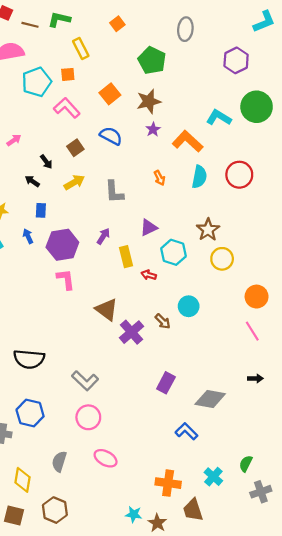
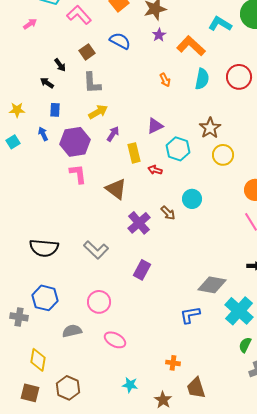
pink arrow: (14, 140) -> (30, 24), moved
yellow arrow: (74, 182) -> (98, 112), moved
gray L-shape: (114, 192) -> (92, 83), moved
brown triangle: (107, 309) -> (116, 189), moved
gray L-shape: (85, 381) -> (96, 250), moved
purple rectangle: (166, 383) -> (142, 270), moved
blue L-shape: (186, 431) -> (190, 315), turned -55
gray semicircle: (59, 462) -> (72, 331), moved, turned 60
cyan cross: (213, 477) -> (239, 311), moved, size x1.6
orange cross: (168, 483) -> (173, 363), size x0.6
cyan star: (134, 514) -> (130, 385), moved

